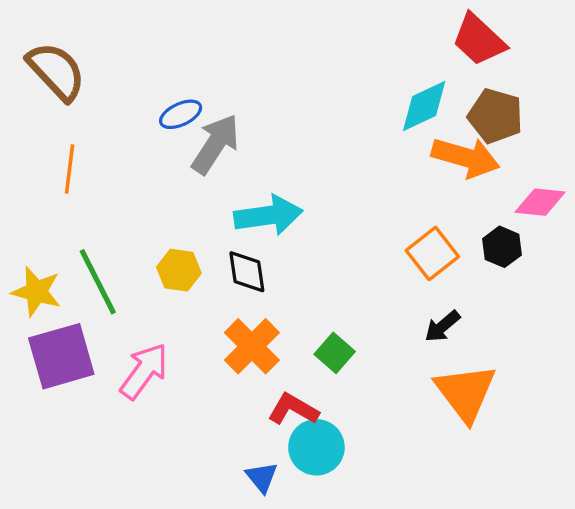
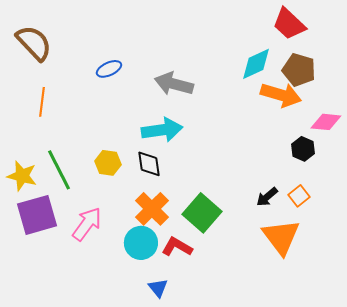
gray arrow: (215, 144) -> (174, 84), moved, turned -108
orange square: (432, 253) -> (299, 196), moved, size x0.7
green square: (335, 353) -> (202, 213), size x1.6
cyan circle: (316, 447) -> (141, 243), moved

